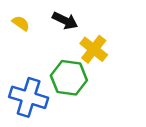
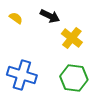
green hexagon: (69, 78) -> (74, 78), moved

